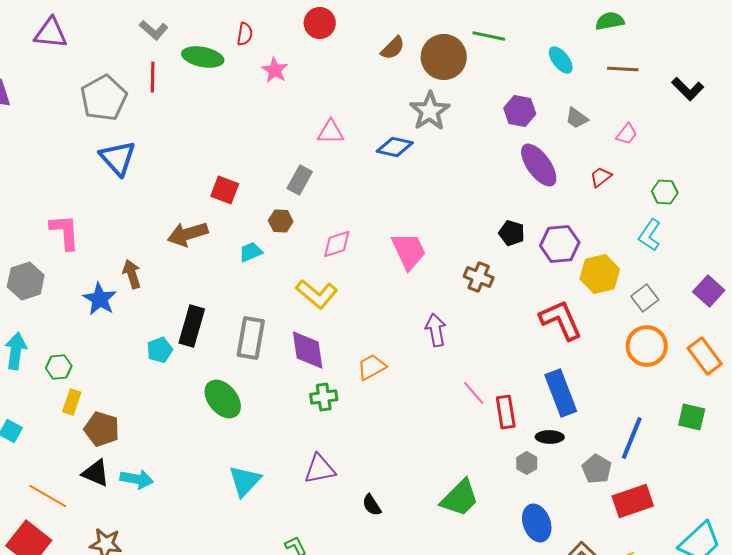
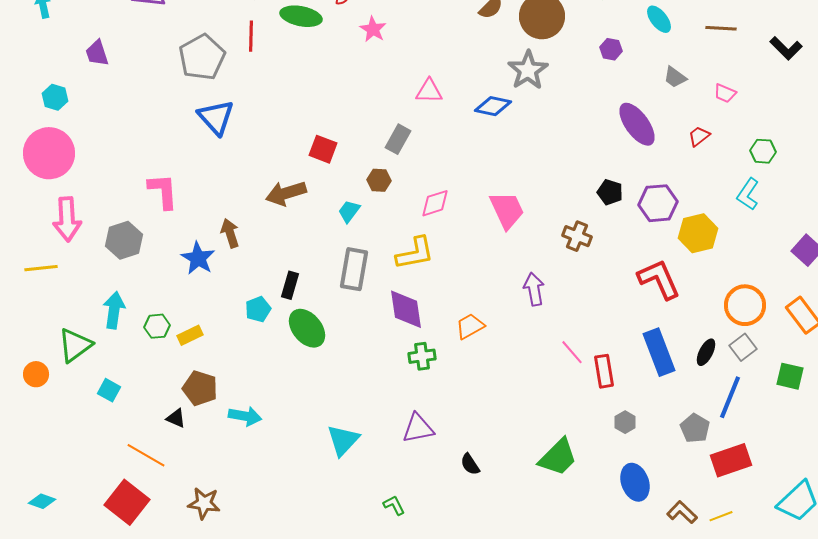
purple hexagon: (520, 111) -> (611, 49), moved, size x0.7
pink trapezoid: (627, 134) -> (725, 93), turned 75
cyan trapezoid: (251, 252) -> (349, 211), turned -30
yellow L-shape: (317, 294) -> (415, 253), turned -51
gray square: (645, 298) -> (743, 347), moved
black rectangle: (192, 326) -> (290, 285), size x0.7
gray rectangle: (251, 338) -> (354, 269), moved
green ellipse: (223, 399) -> (307, 328), moved
yellow rectangle: (72, 402) -> (190, 335), moved, turned 45
black ellipse: (550, 437) -> (706, 352), moved, turned -64
black triangle: (96, 473) -> (176, 418), moved, size x0.7
cyan arrow: (137, 479) -> (245, 416), moved

